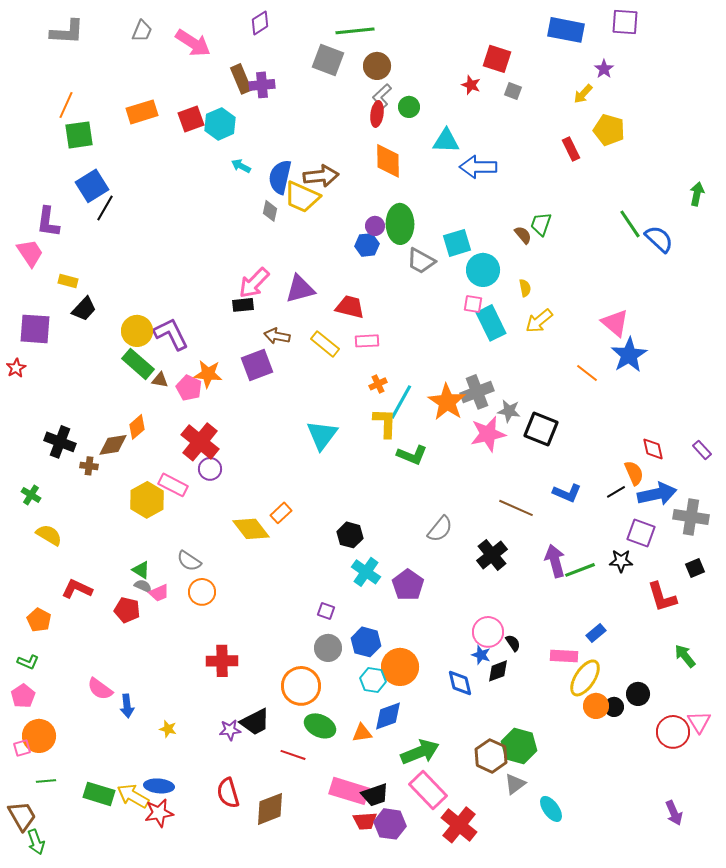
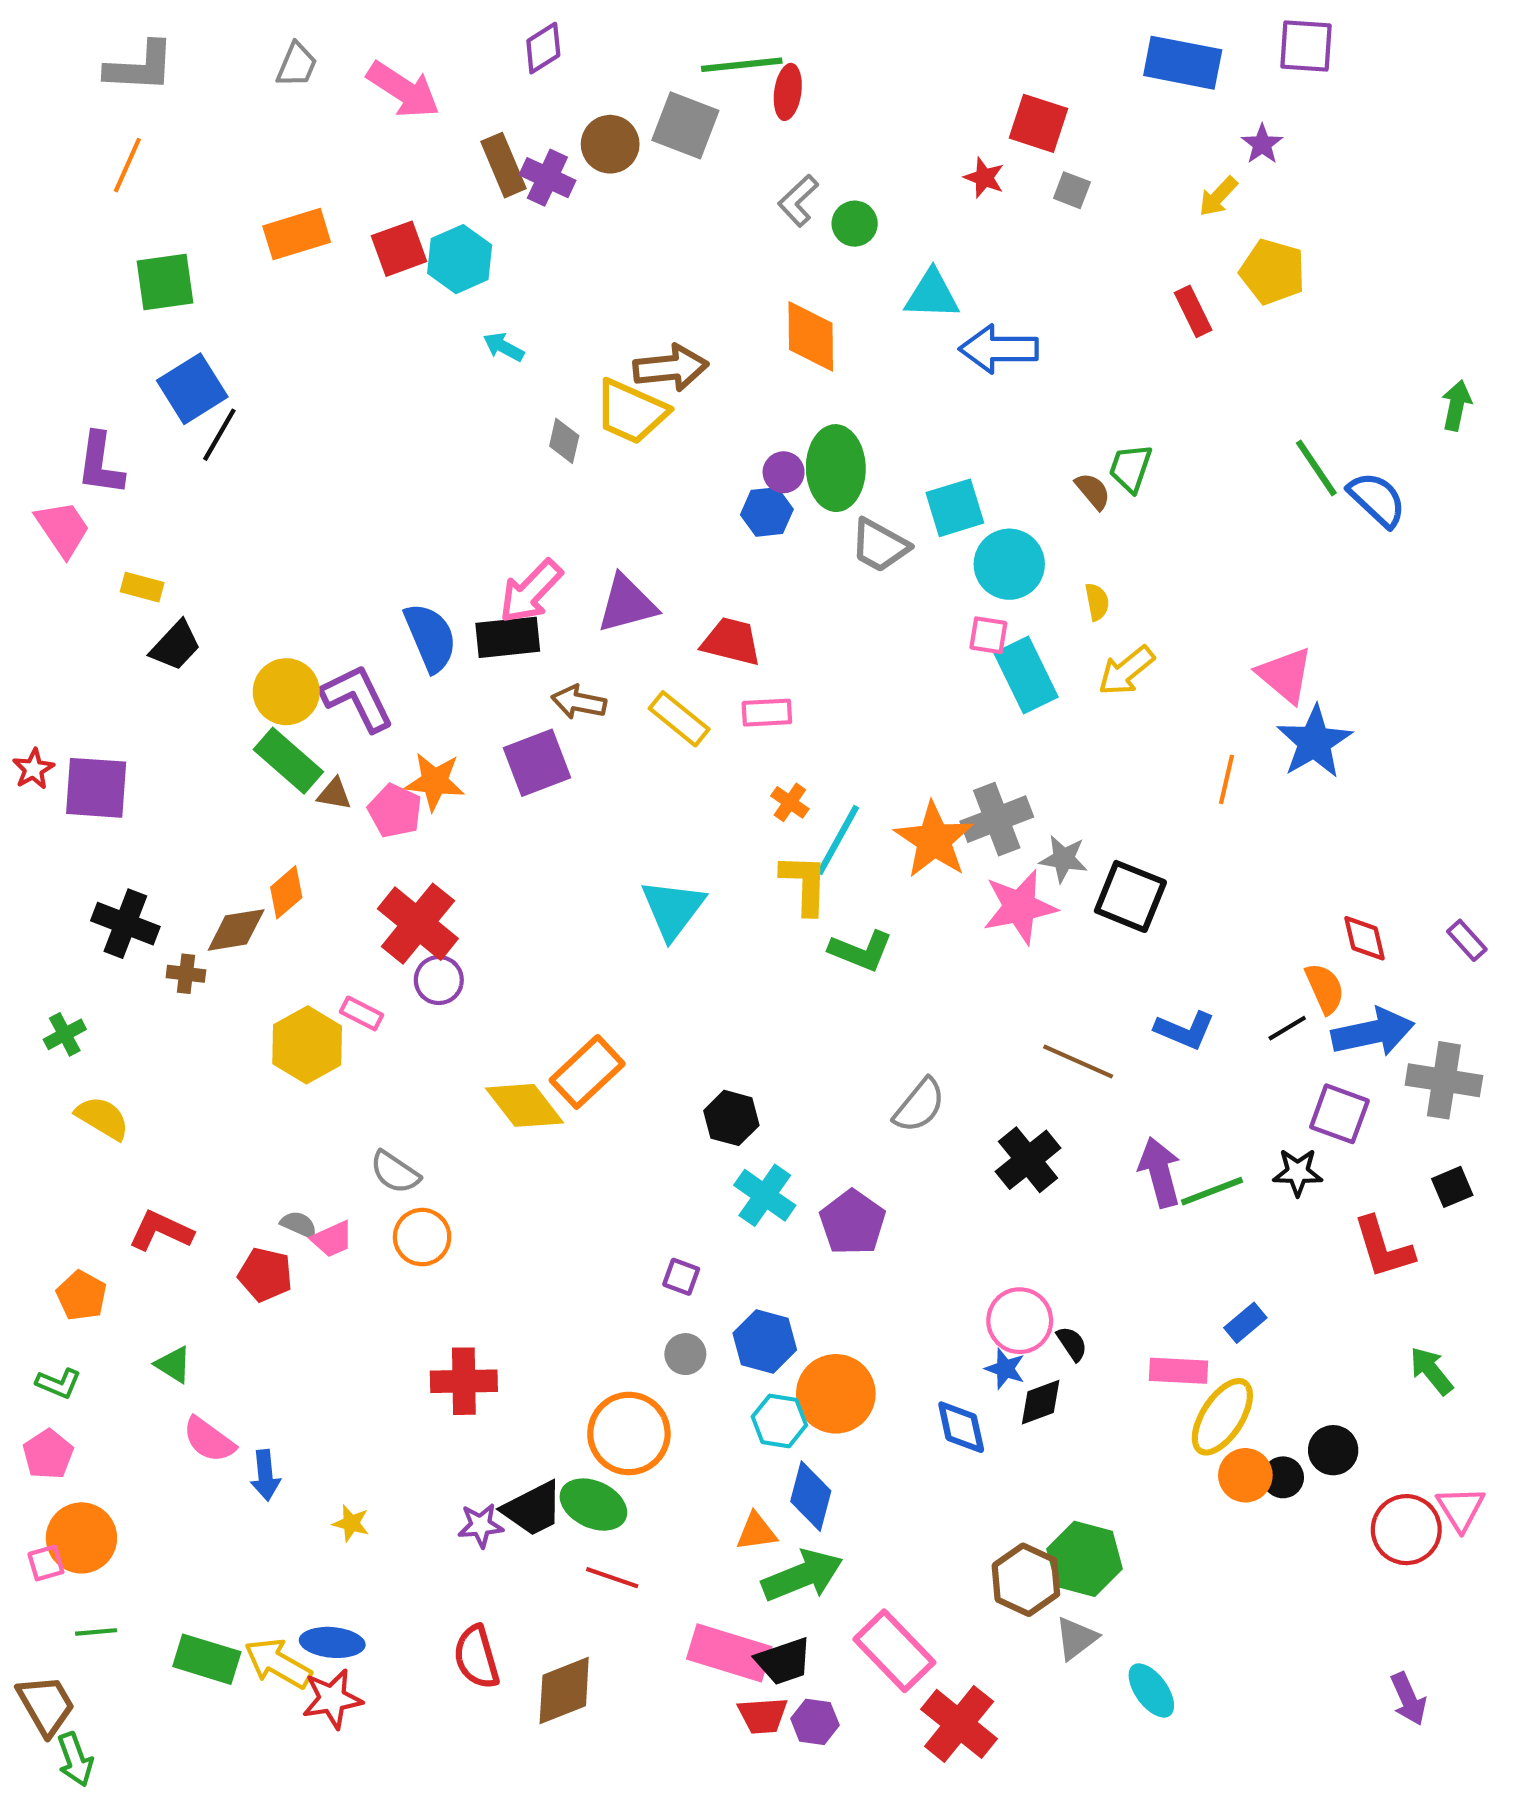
brown circle: (377, 66) -> (610, 144), moved
purple cross: (262, 85) -> (547, 178), turned 30
orange line: (66, 105) -> (127, 165), moved
red ellipse: (377, 114) -> (788, 92), moved
blue semicircle: (280, 177) -> (430, 637), moved, turned 144
black rectangle: (243, 305) -> (508, 637), size x1.4
purple square: (35, 329) -> (96, 788), moved
orange line: (587, 373) -> (1227, 779), turned 65
orange cross: (378, 384) -> (790, 802), turned -30
pink rectangle: (173, 485) -> (361, 1013), size x0.7
green cross: (31, 495) -> (65, 1034), turned 30
orange rectangle: (281, 513) -> (587, 1072), size x1.6
green triangle: (141, 570) -> (173, 1365), moved
gray circle: (328, 648) -> (685, 1354), size x0.7
blue diamond: (388, 716) -> (811, 1496), turned -56
green ellipse: (320, 726) -> (593, 1505), moved
green arrow: (420, 752) -> (802, 1576), moved
purple hexagon: (390, 824) -> (815, 1722), size x0.7

